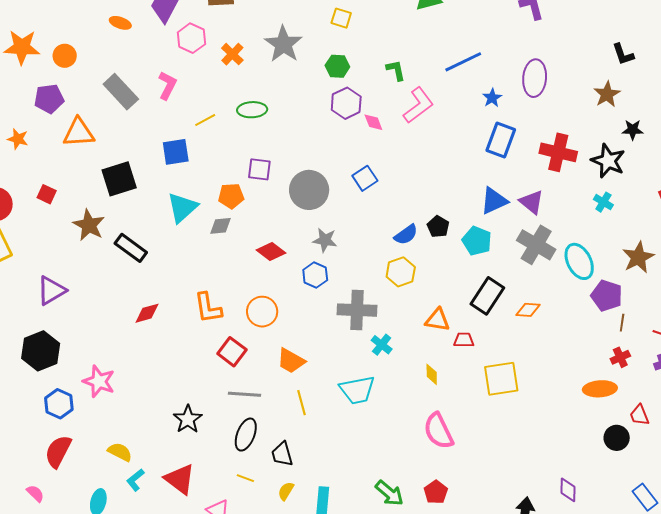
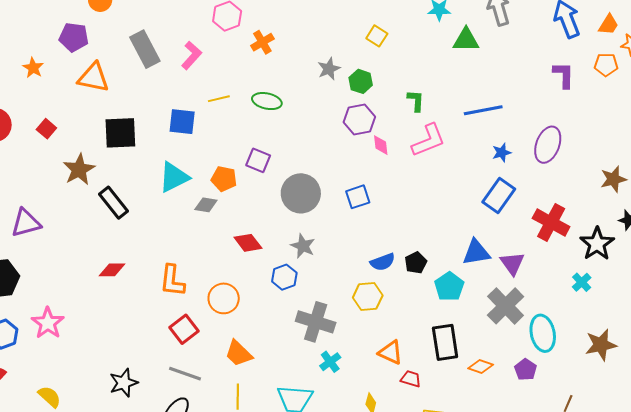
gray star: (283, 44) -> (329, 69), moved, size x0.6
black rectangle: (487, 296) -> (445, 342), turned -57
purple pentagon: (607, 296) -> (526, 370), moved, size x0.7

